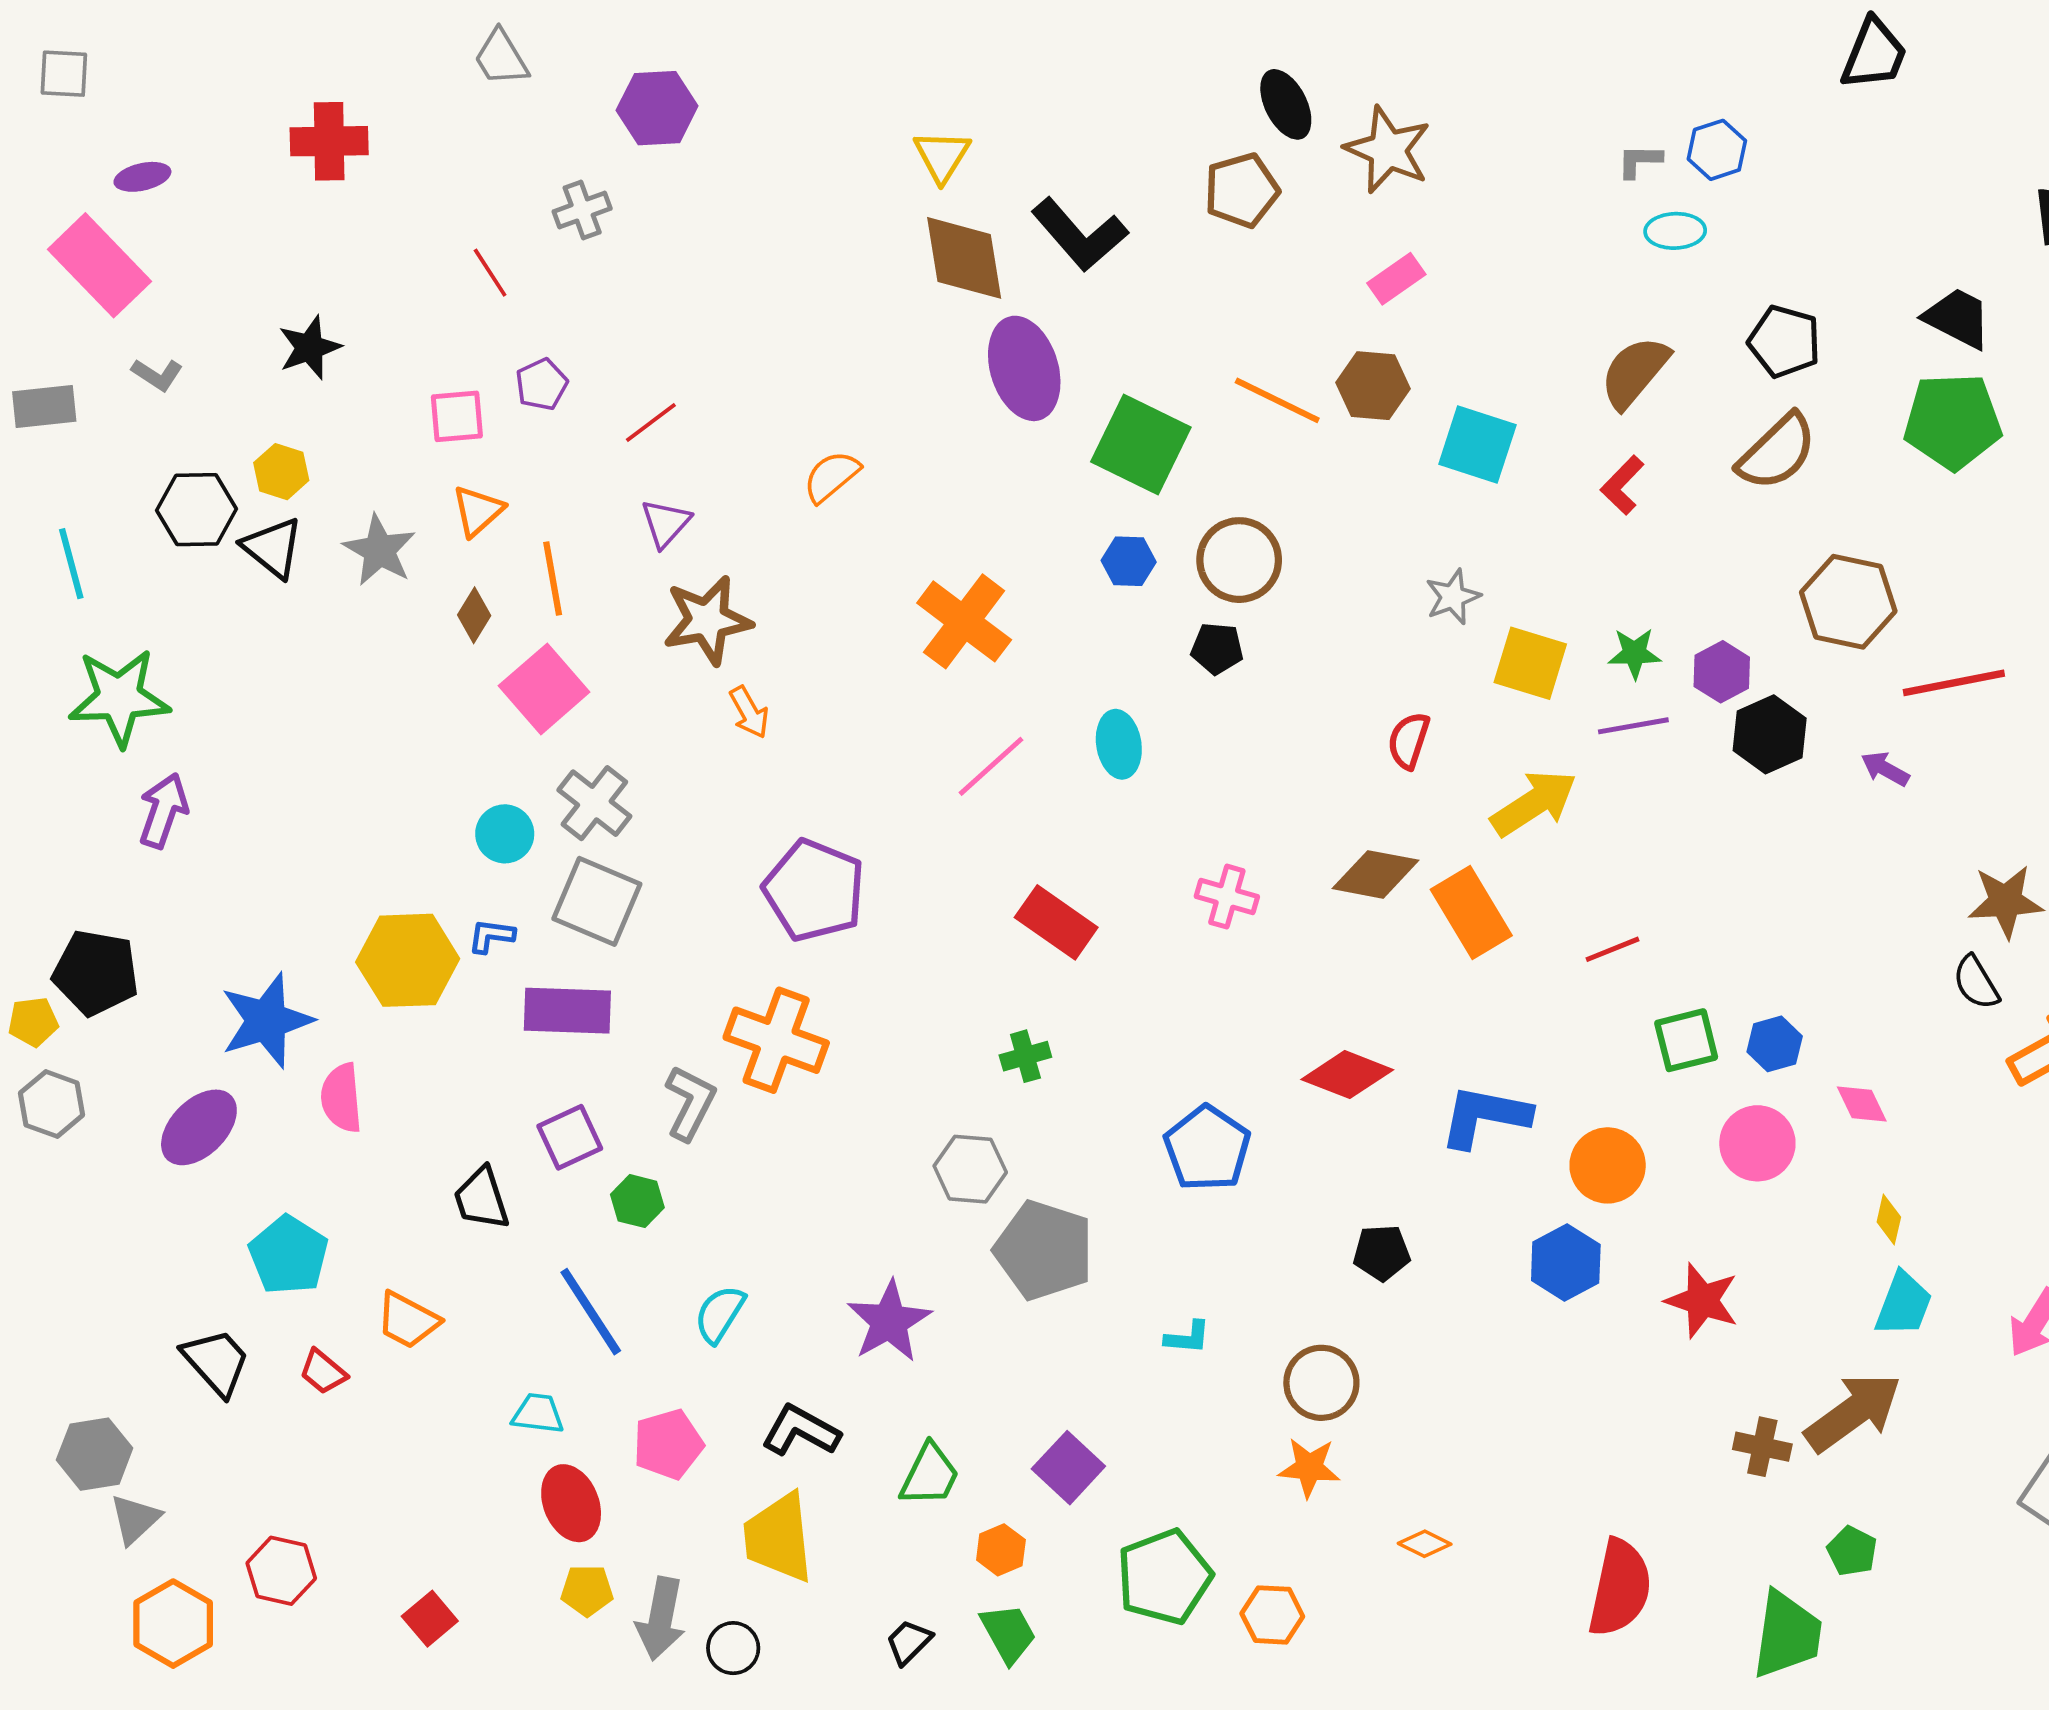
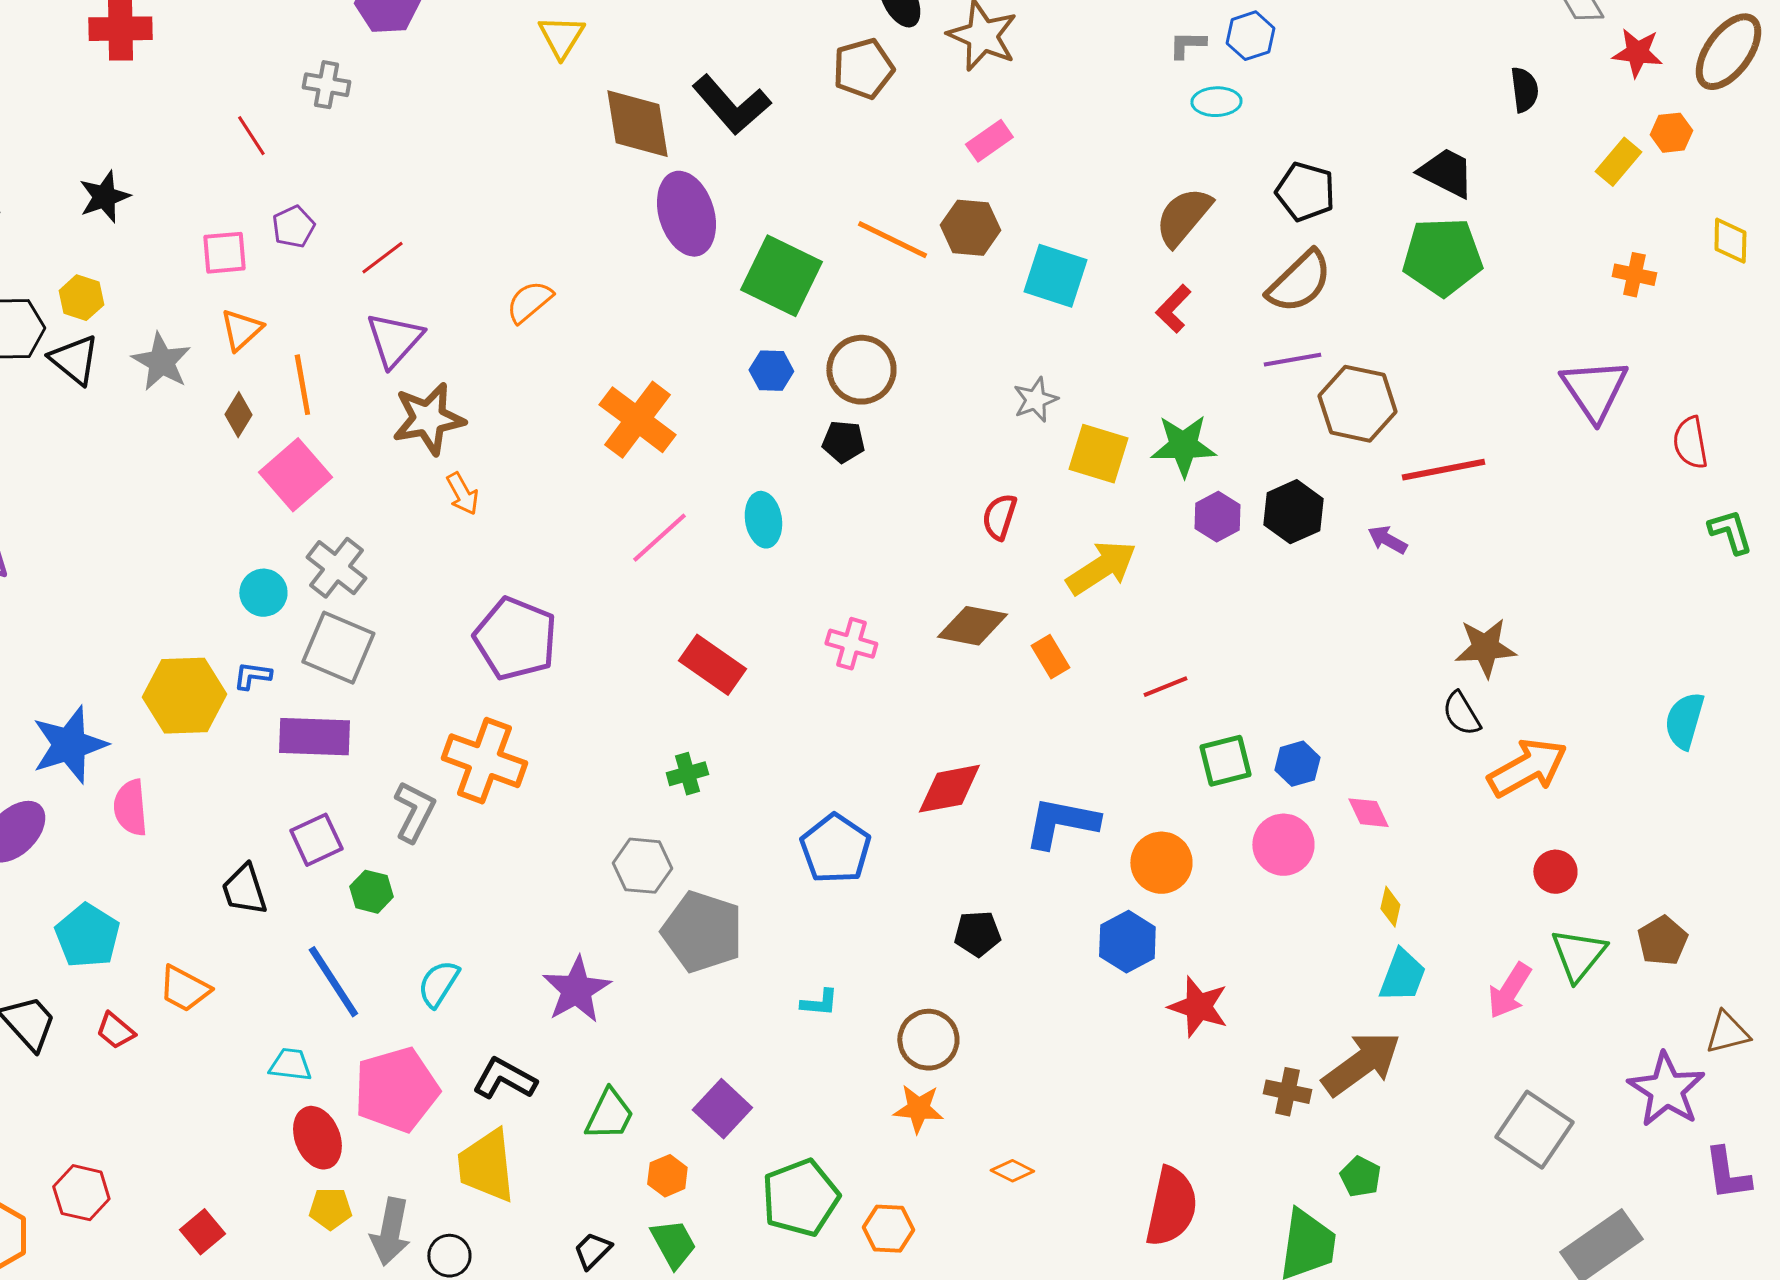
yellow triangle: (942, 156) -> (561, 37), moved
gray cross: (582, 210) -> (326, 85), turned 30
purple triangle: (666, 523) -> (394, 340), size x1.4
green star: (1635, 653) -> (1183, 446), size x1.5
purple hexagon: (1722, 672) -> (1217, 517), moved
purple line: (1633, 726) -> (1292, 360), moved
orange rectangle: (1471, 912) -> (1050, 657), size x0.6
red diamond: (1347, 1075) -> (949, 789), turned -32
red star: (1702, 1301) -> (1198, 1007), moved
pink pentagon: (668, 1444) -> (396, 1090), size x1.5

